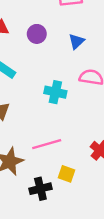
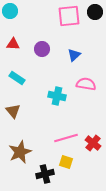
pink line: (47, 144) -> (66, 138), moved

